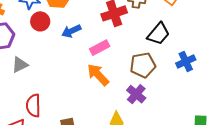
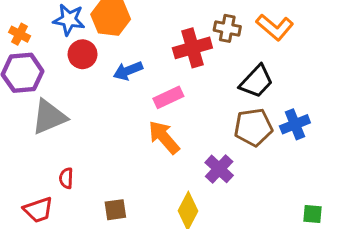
gray triangle: (20, 65) -> (49, 117), size x1.5
brown pentagon: (143, 65) -> (253, 127), moved
red semicircle: (33, 106) -> (66, 178), size x0.6

